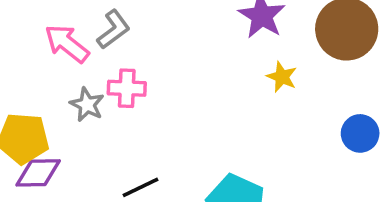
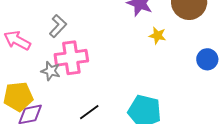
pink arrow: (67, 44) -> (17, 40), moved
pink cross: (127, 88) -> (71, 58), size x1.5

